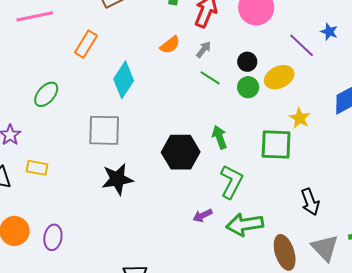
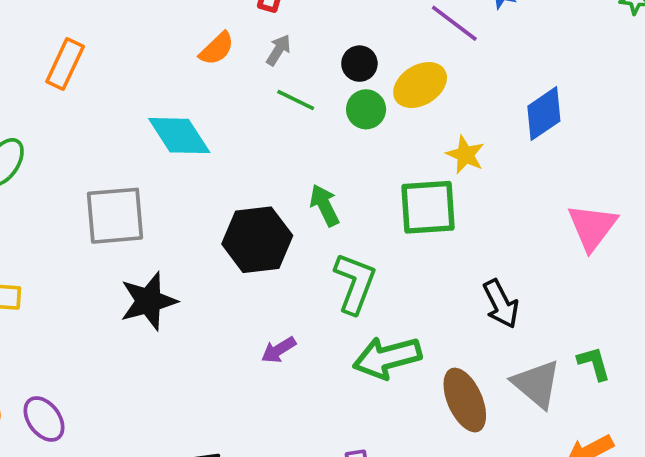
cyan diamond: (124, 80) -> (179, 136), moved, turned -60
purple arrow: (203, 215) -> (279, 350), moved
purple ellipse: (53, 237) -> (44, 419), turned -40

